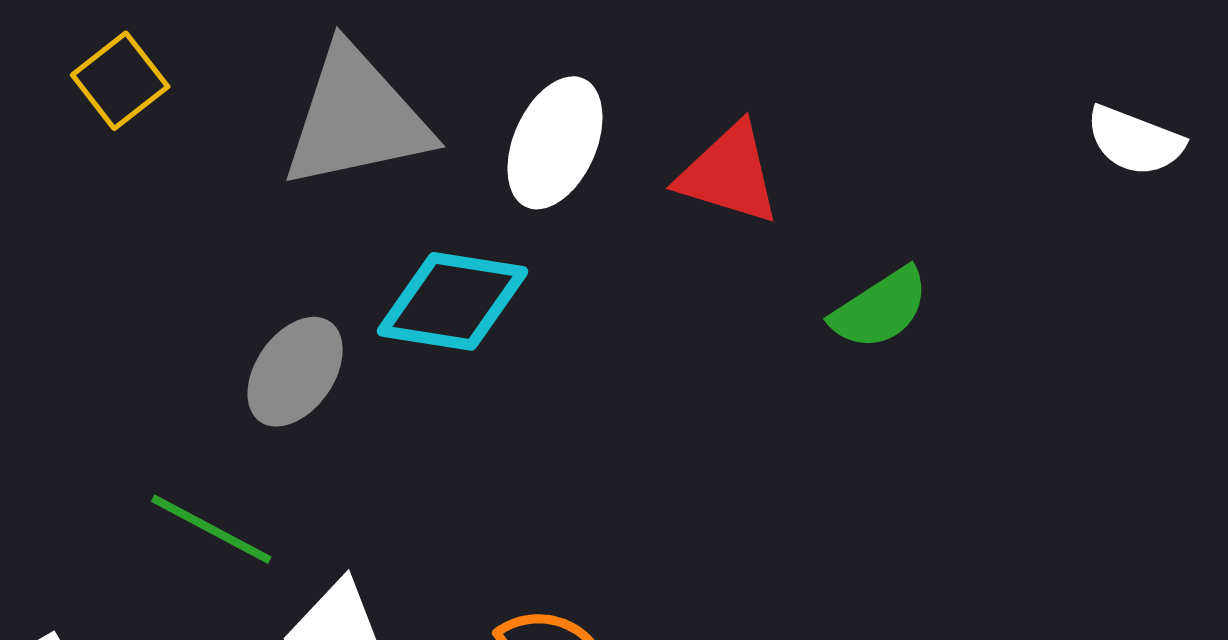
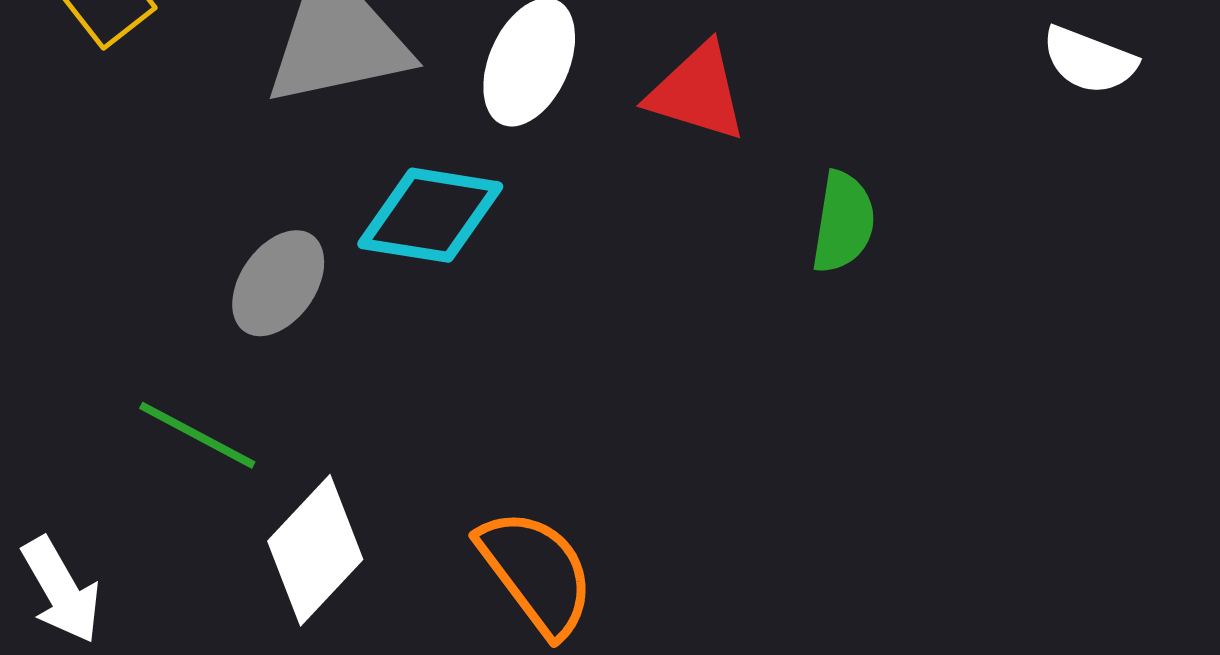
green semicircle: (880, 309) -> (843, 222), turned -48

